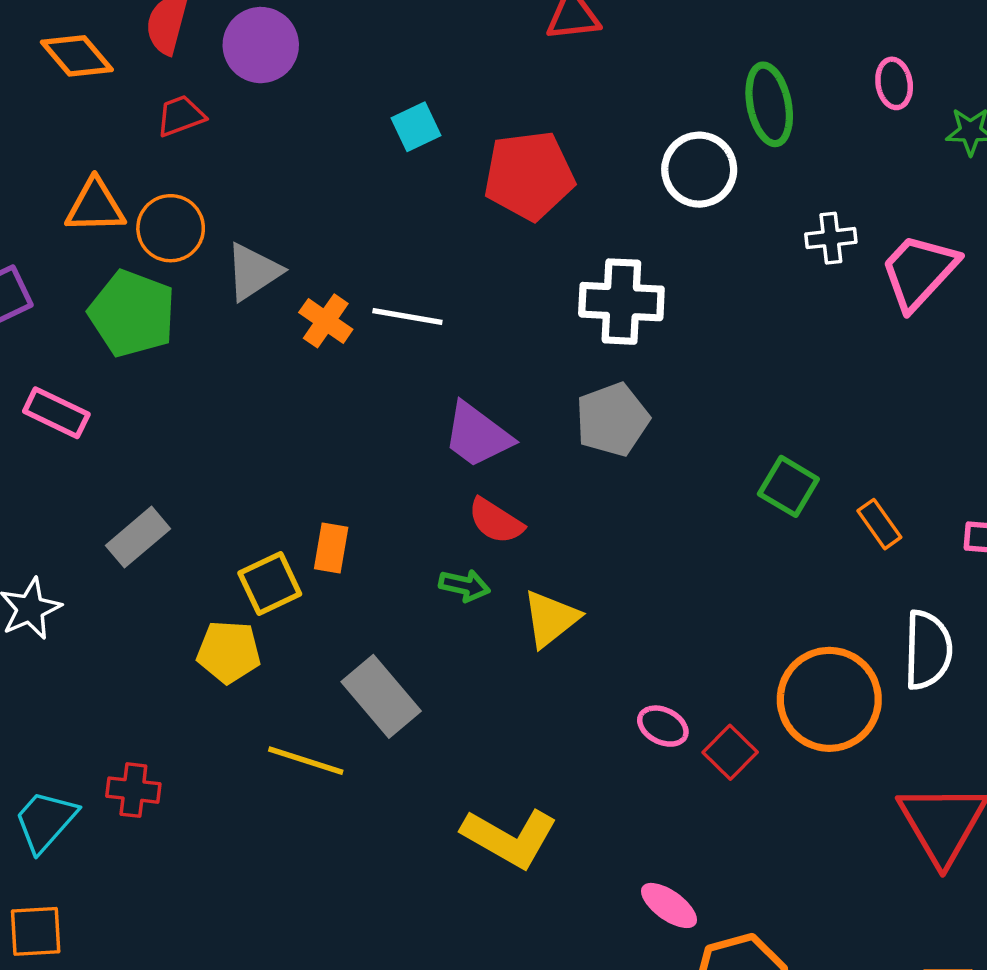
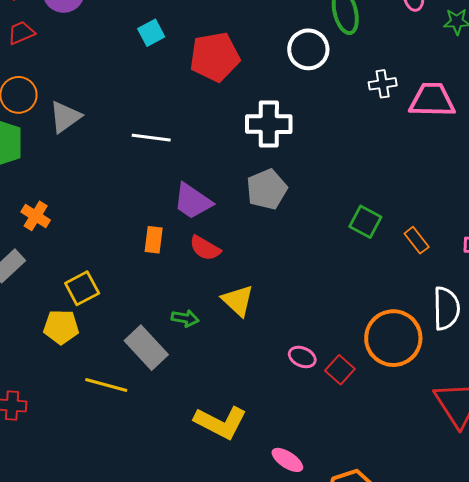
pink trapezoid: (919, 272) -> (432, 100), turned 51
orange cross: (326, 321) -> (36, 216), moved
orange rectangle: (331, 548) -> (154, 240), moved
green arrow: (464, 586) -> (185, 318), moved
yellow triangle: (551, 619) -> (238, 301), turned -36
pink ellipse: (669, 905) -> (287, 460), moved

